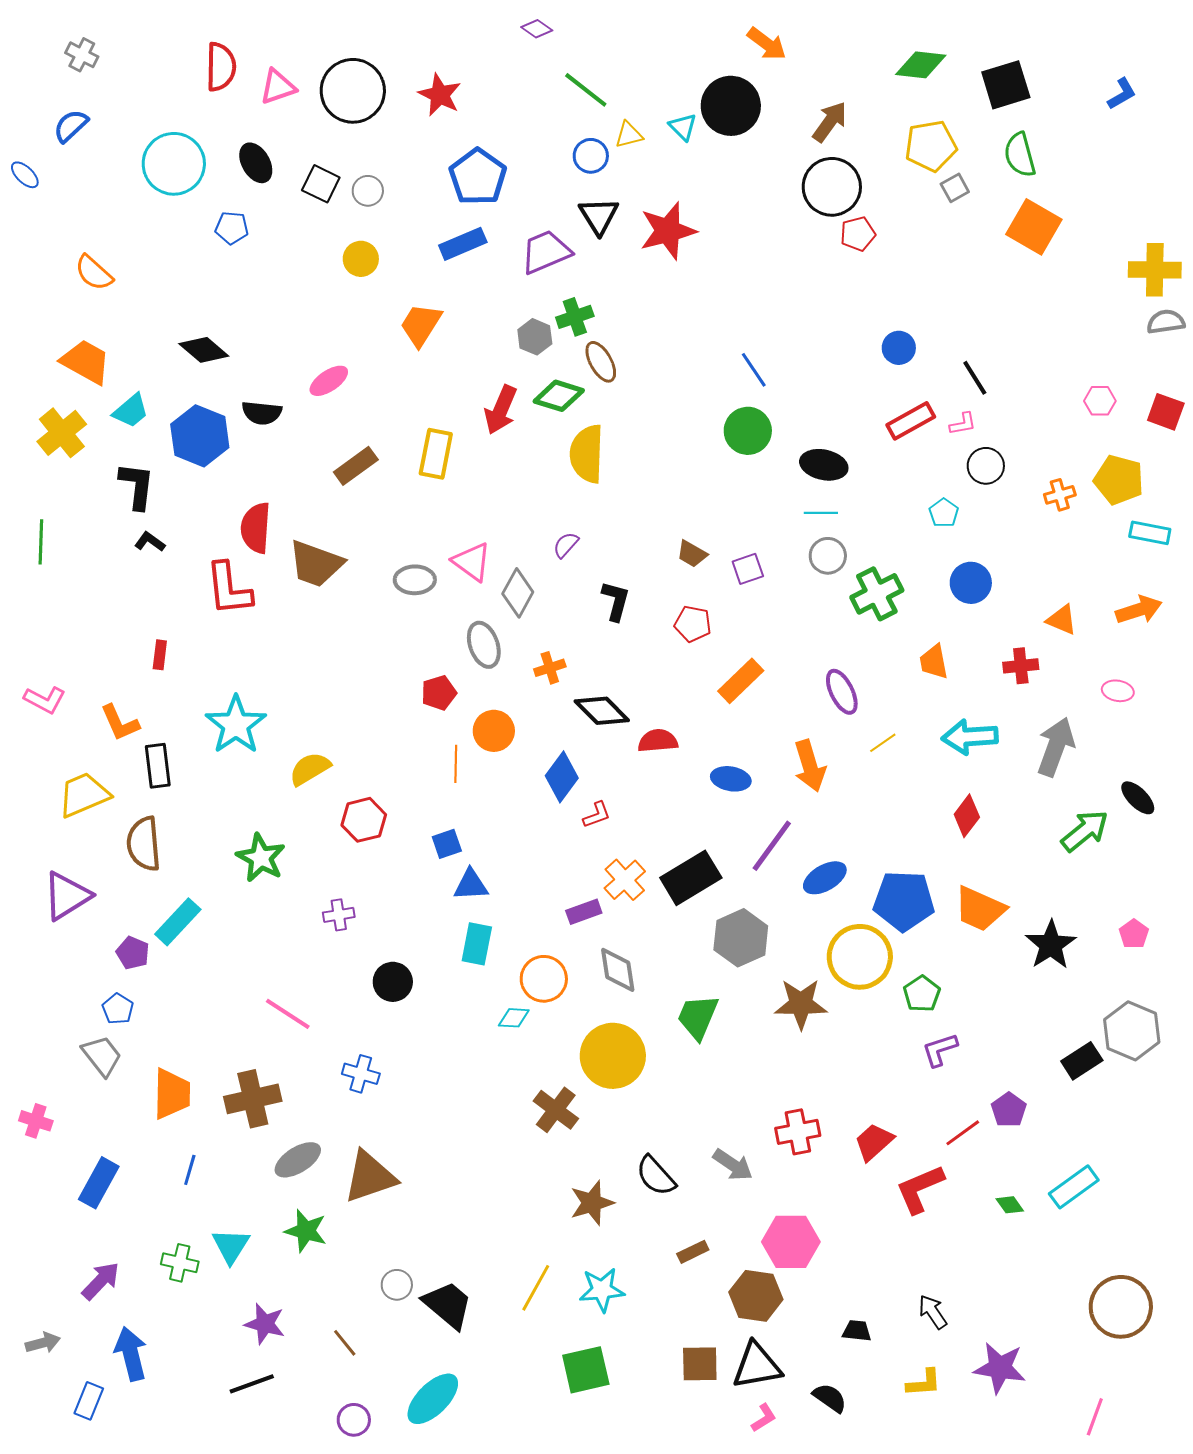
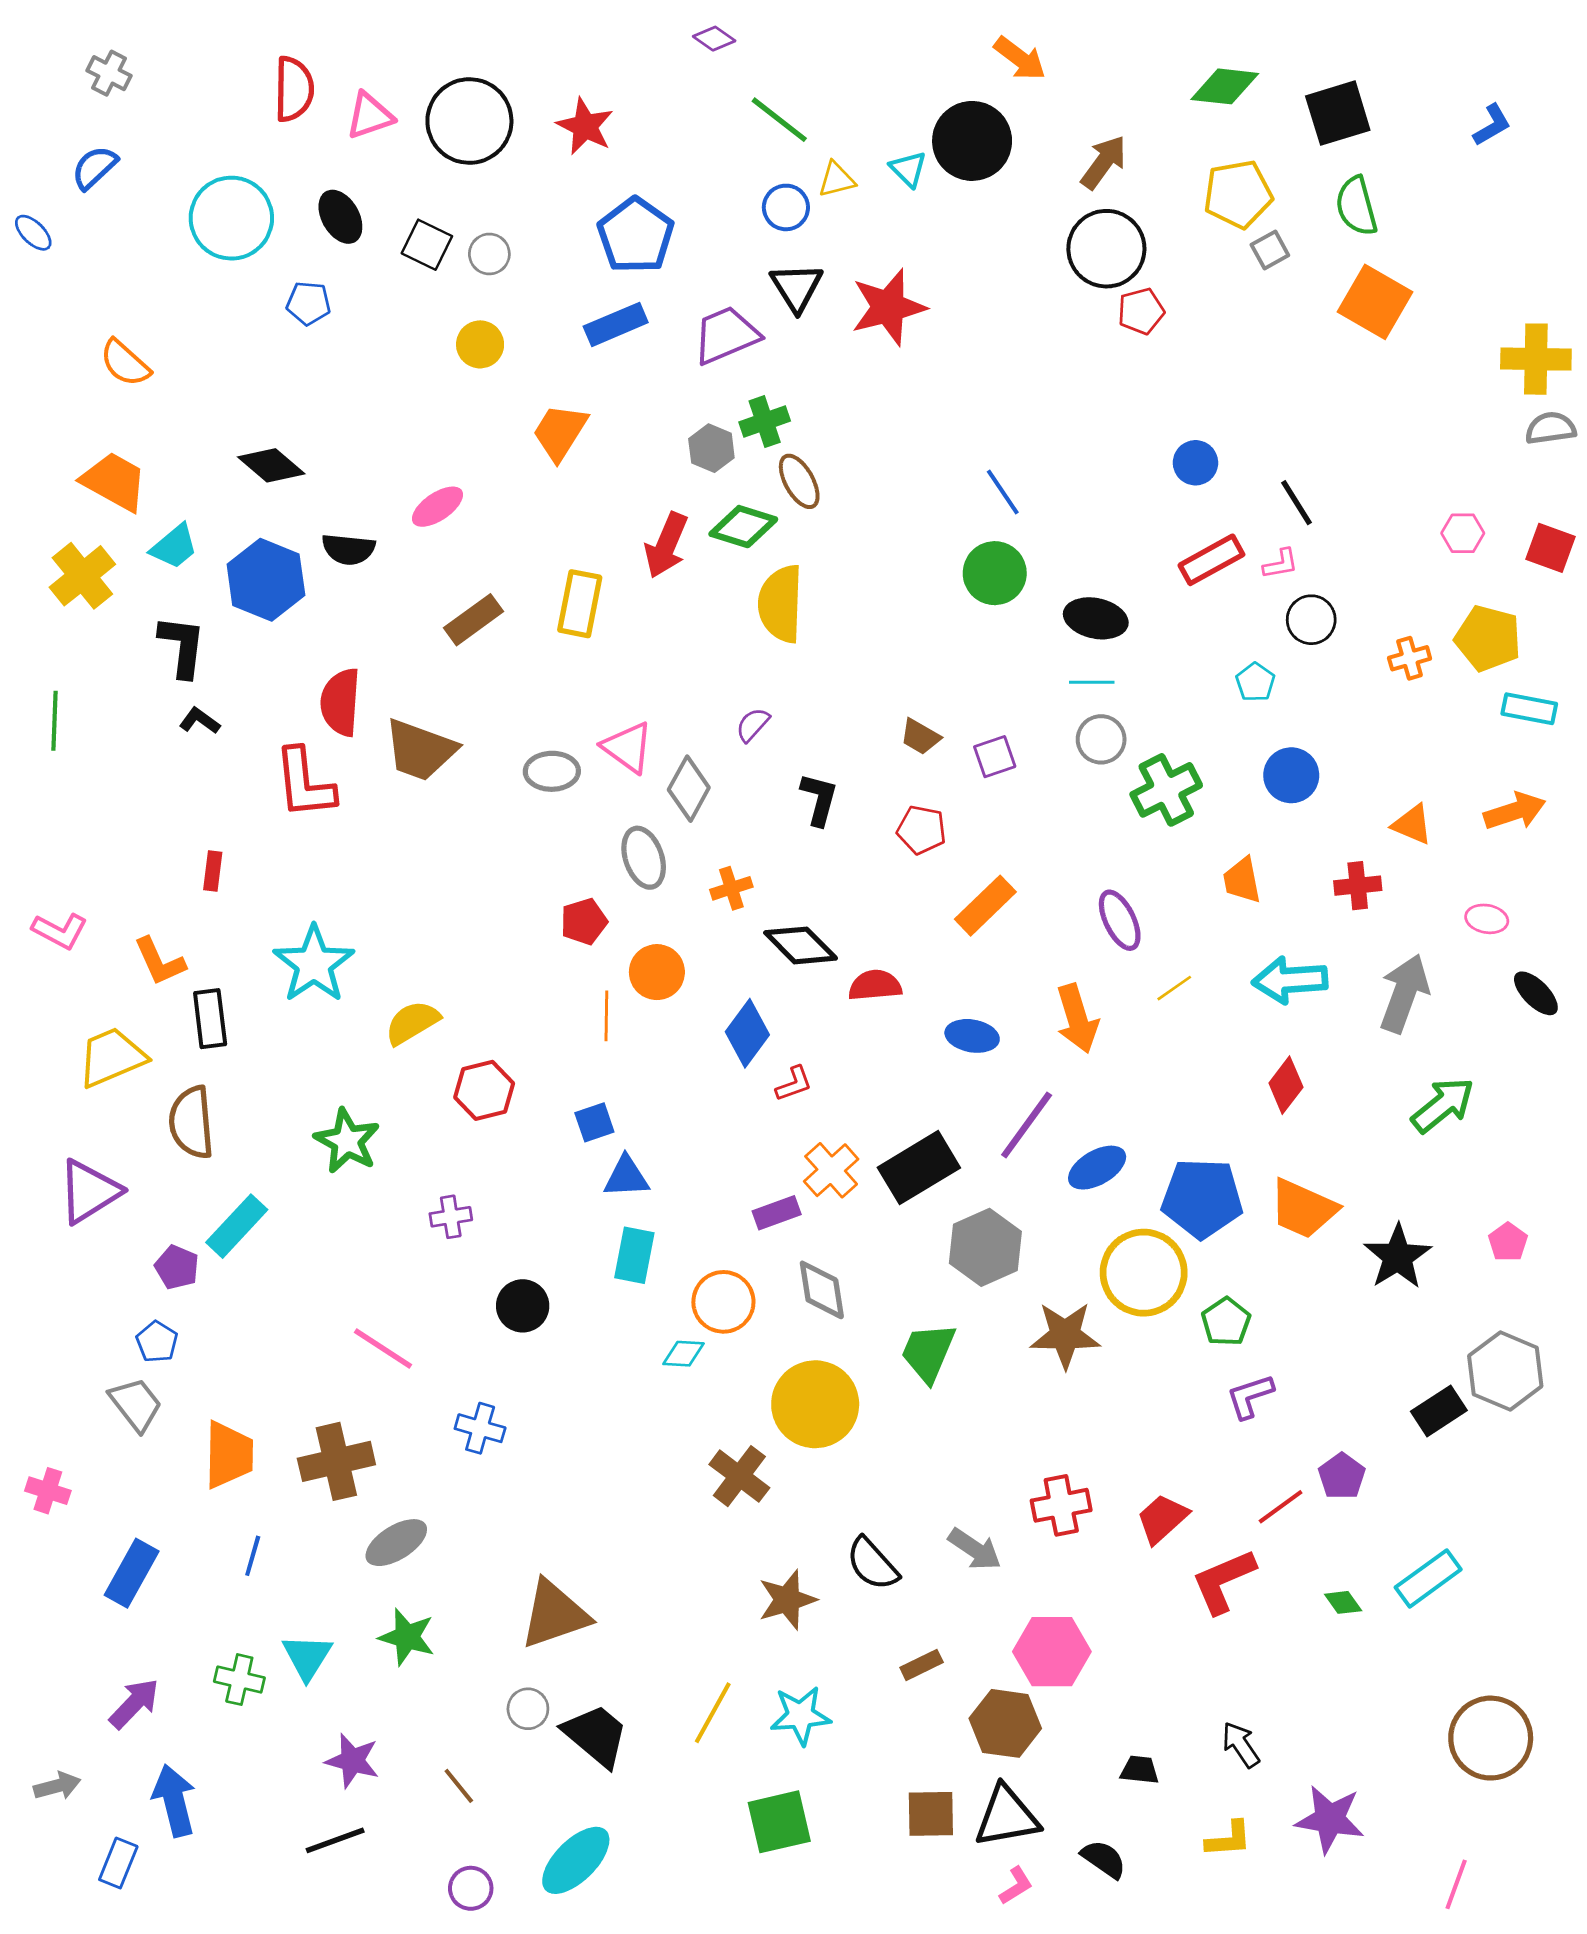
black ellipse: (1138, 798) -> (1536, 993), moved
brown triangle: (370, 1177) -> (555, 1614), moved

